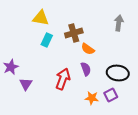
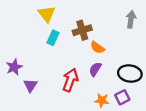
yellow triangle: (41, 18) -> (47, 14), turned 42
purple semicircle: (86, 69) -> (95, 69), turned -128

